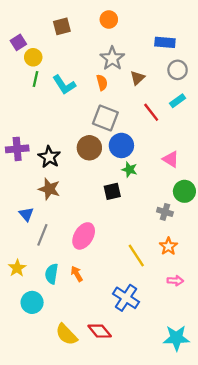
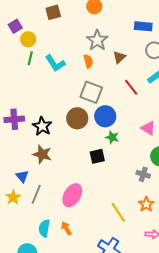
yellow star: (17, 268) -> (13, 197), moved

